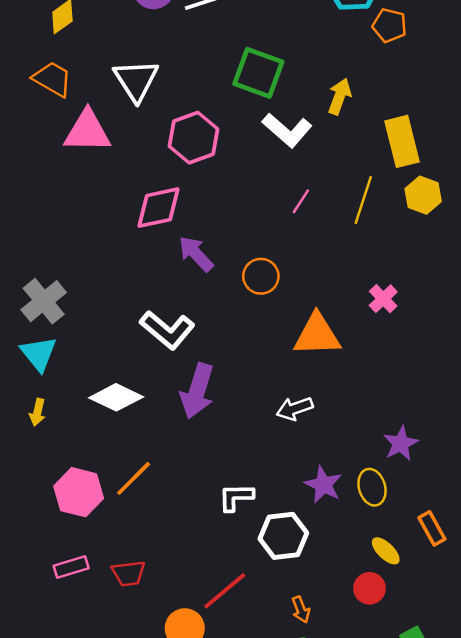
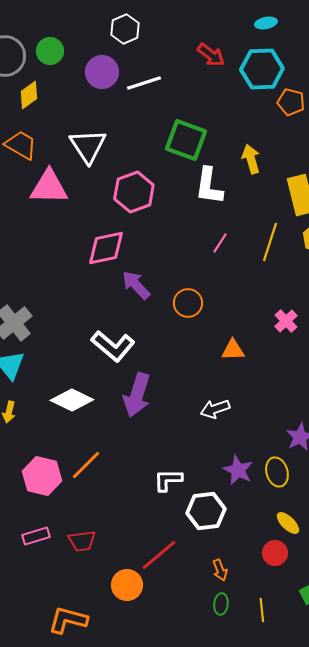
yellow arrow: (340, 96) -> (251, 159), turned -36
white L-shape: (287, 130) -> (209, 186), turned 57
orange triangle: (317, 335) -> (233, 350), size x0.6

